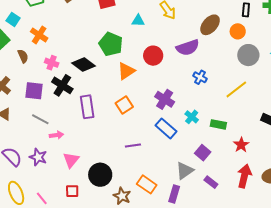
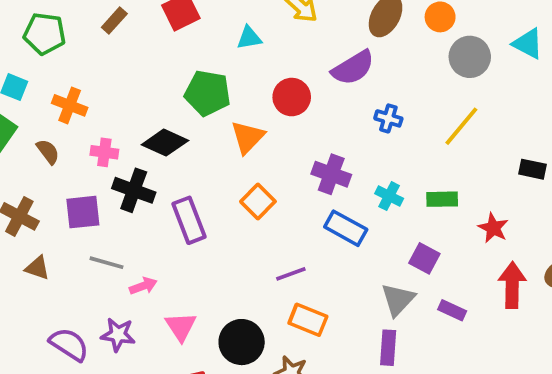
orange rectangle: (147, 184) -> (308, 320), moved

